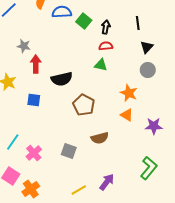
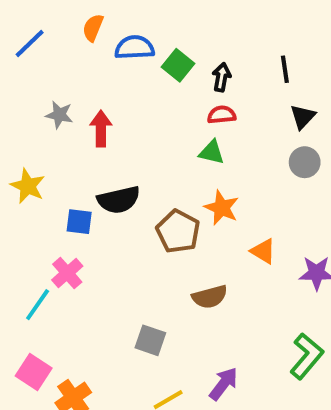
red arrow: (36, 64) -> (101, 129), moved
black semicircle: (62, 79) -> (119, 200), moved
orange star: (129, 93) -> (222, 208), moved
gray square: (69, 151) -> (150, 340), moved
pink cross: (34, 153) -> (67, 273), moved

